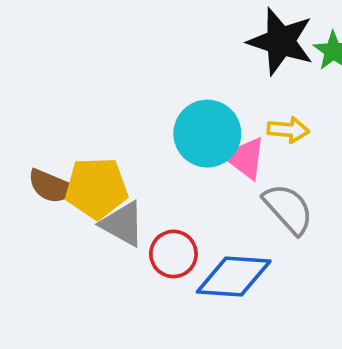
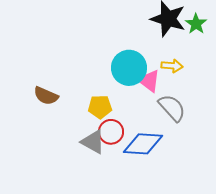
yellow pentagon: (96, 188) -> (100, 107), moved, size x0.7
gray triangle: (123, 224) -> (93, 142), moved

